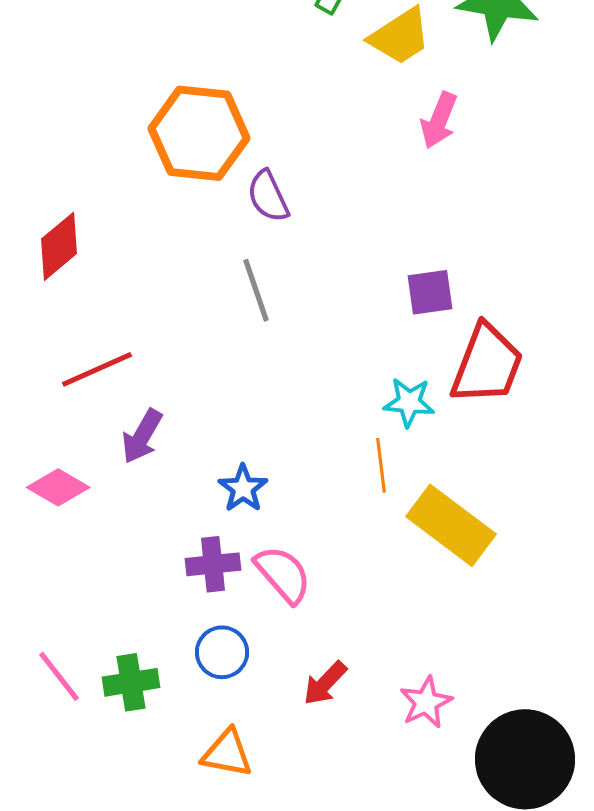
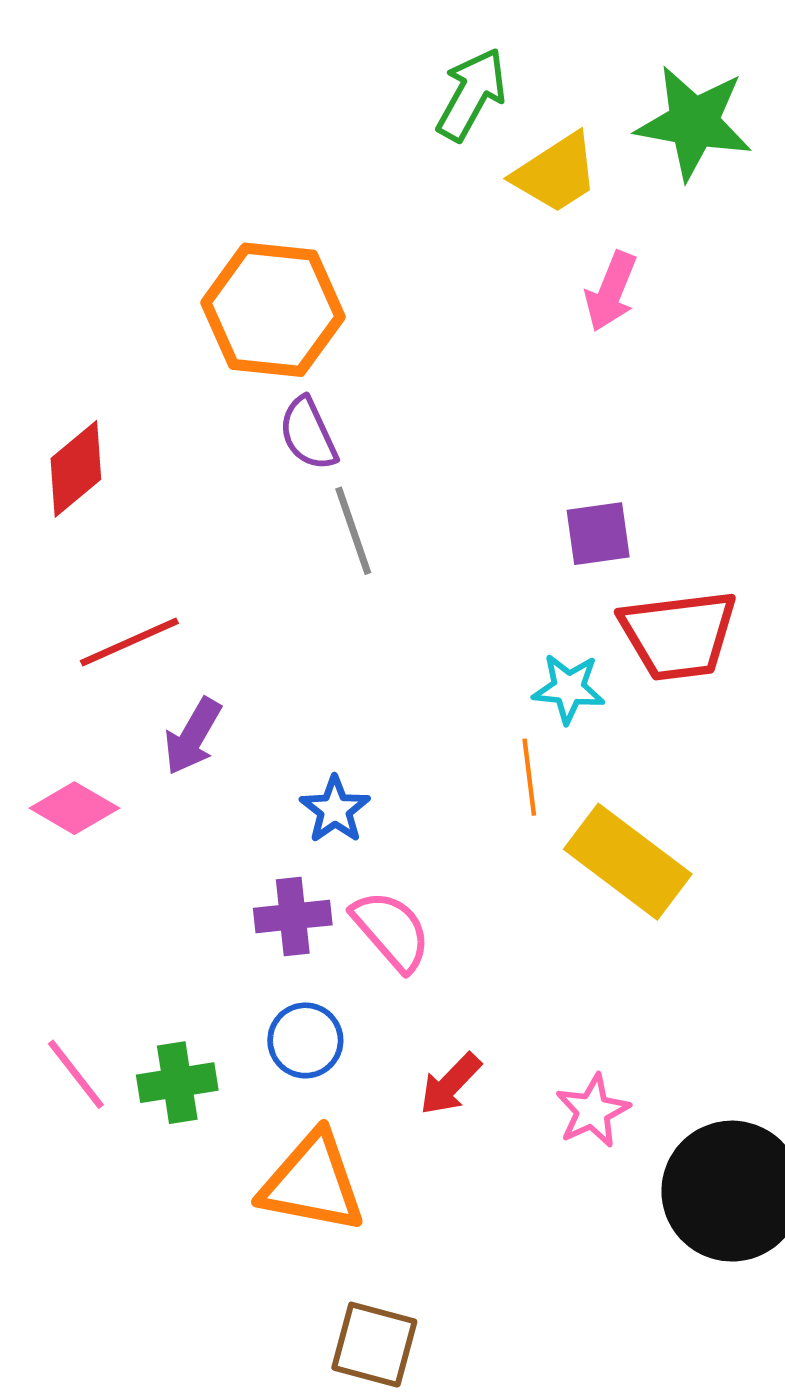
purple semicircle: (268, 196) -> (308, 434), moved
red trapezoid: (487, 364) -> (678, 635), turned 62
orange triangle: (227, 753) -> (312, 1183), size x1.5

